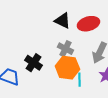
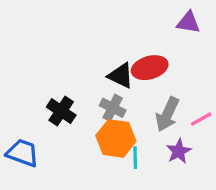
black triangle: (62, 21) -> (121, 76), moved
black cross: (33, 63) -> (61, 111), moved

